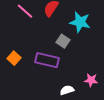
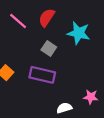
gray square: (63, 41) -> (49, 48), moved

